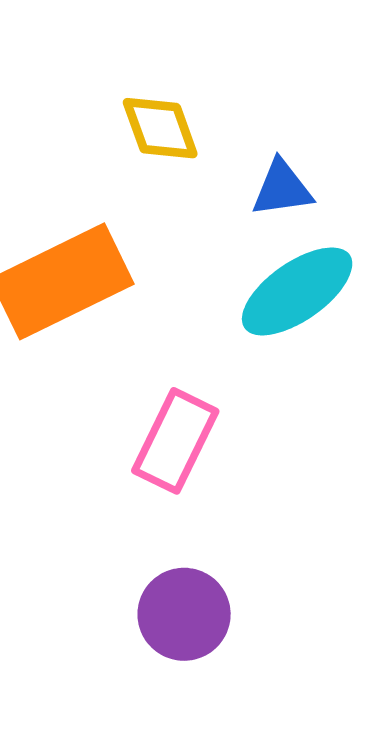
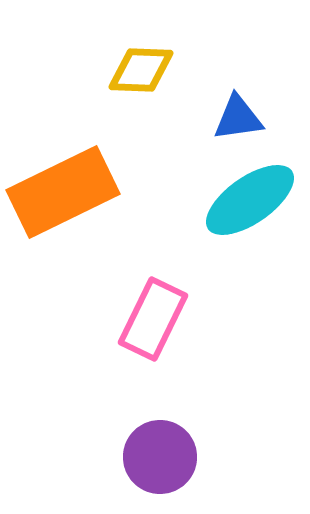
yellow diamond: (160, 128) -> (141, 70), turned -68

